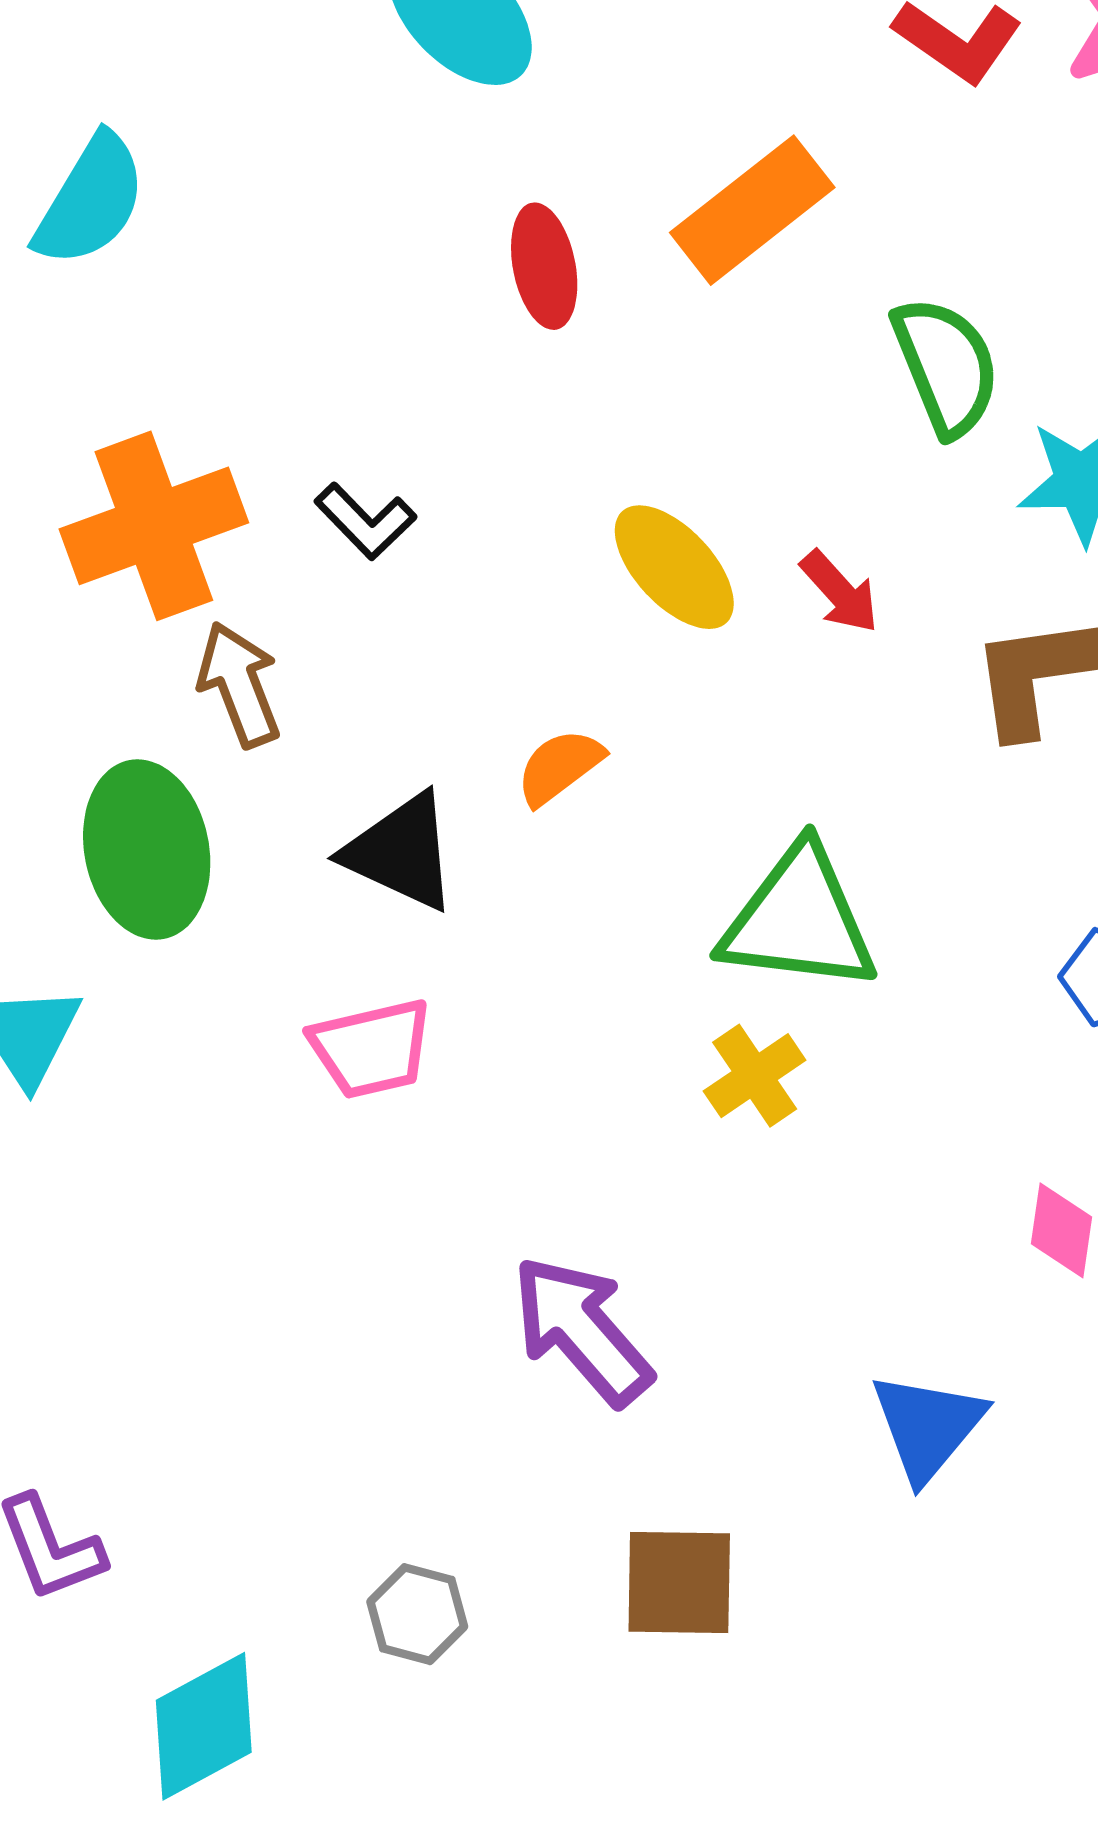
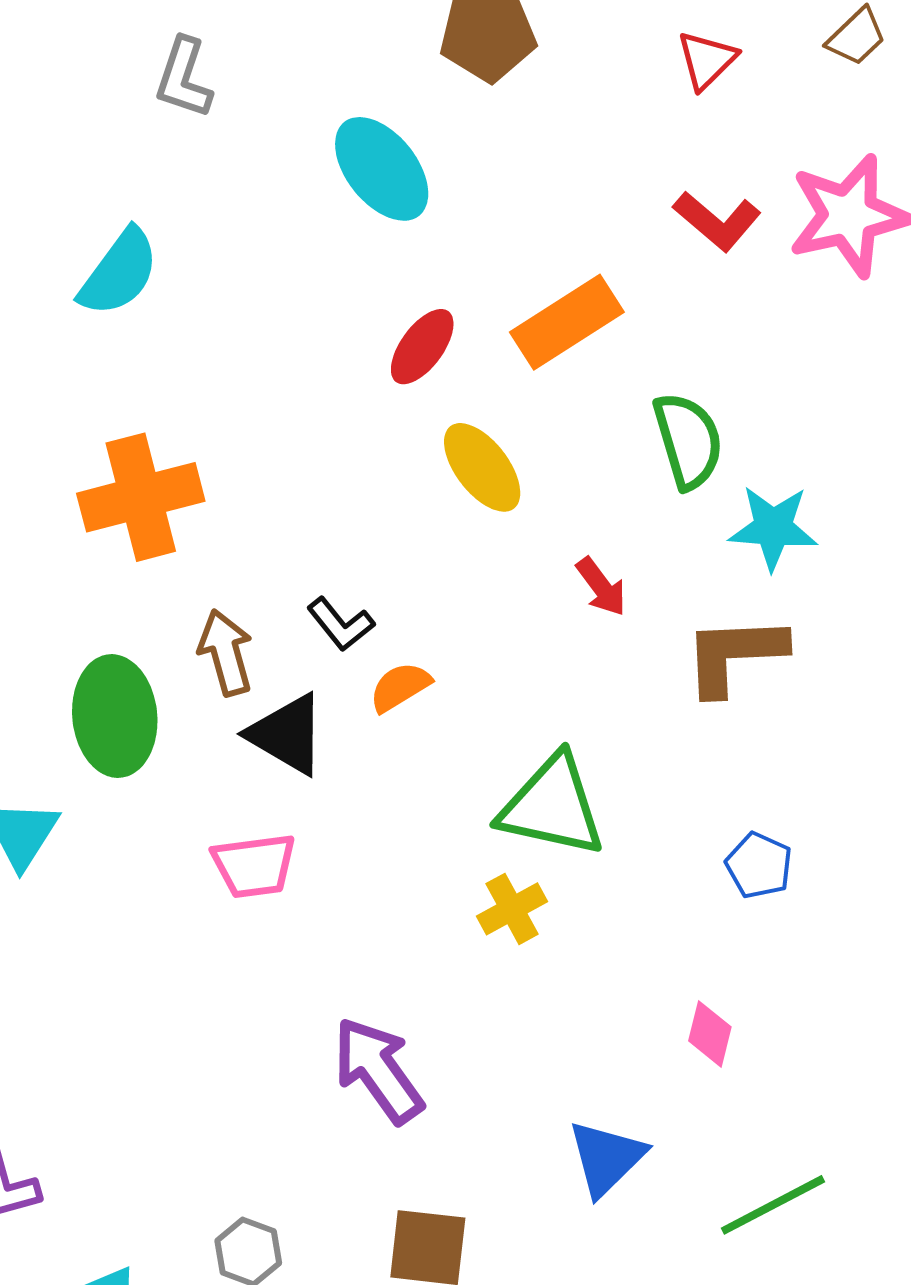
red ellipse: (544, 266) -> (422, 347), turned 42
black L-shape: (365, 521) -> (341, 624), moved
yellow ellipse: (674, 567) -> (482, 467), moved
brown arrow: (239, 684) -> (226, 653), moved

